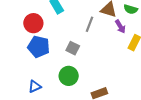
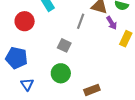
blue pentagon: (39, 47) -> (17, 58), moved
blue triangle: (35, 86) -> (27, 84), turned -40

